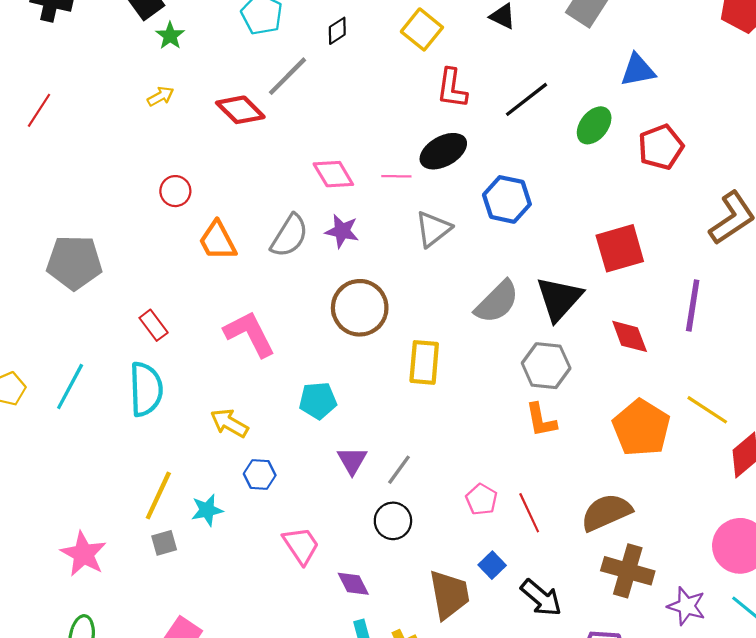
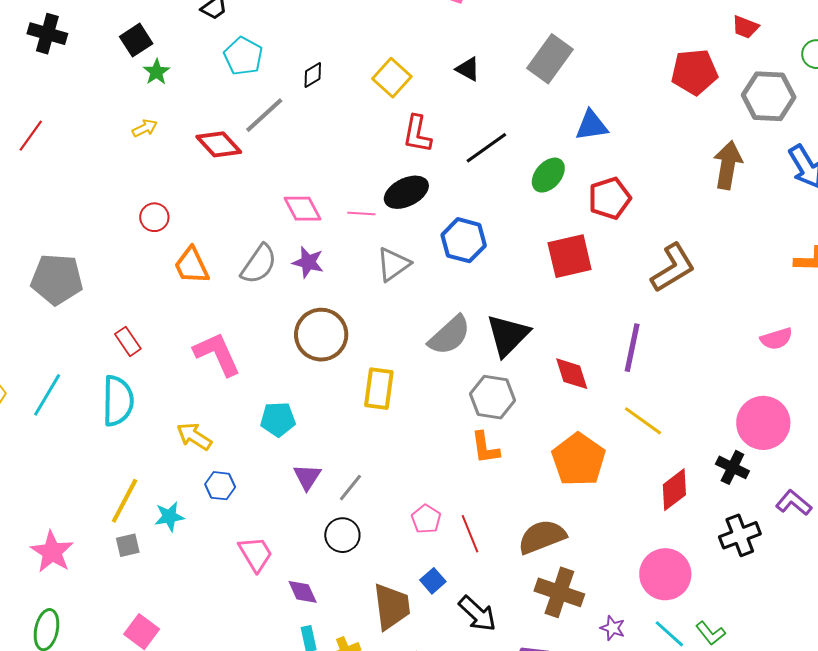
red square: (620, 248) -> (570, 256), moved
yellow line: (707, 410) -> (643, 421), moved
purple star: (687, 606) -> (613, 628), size x0.7

